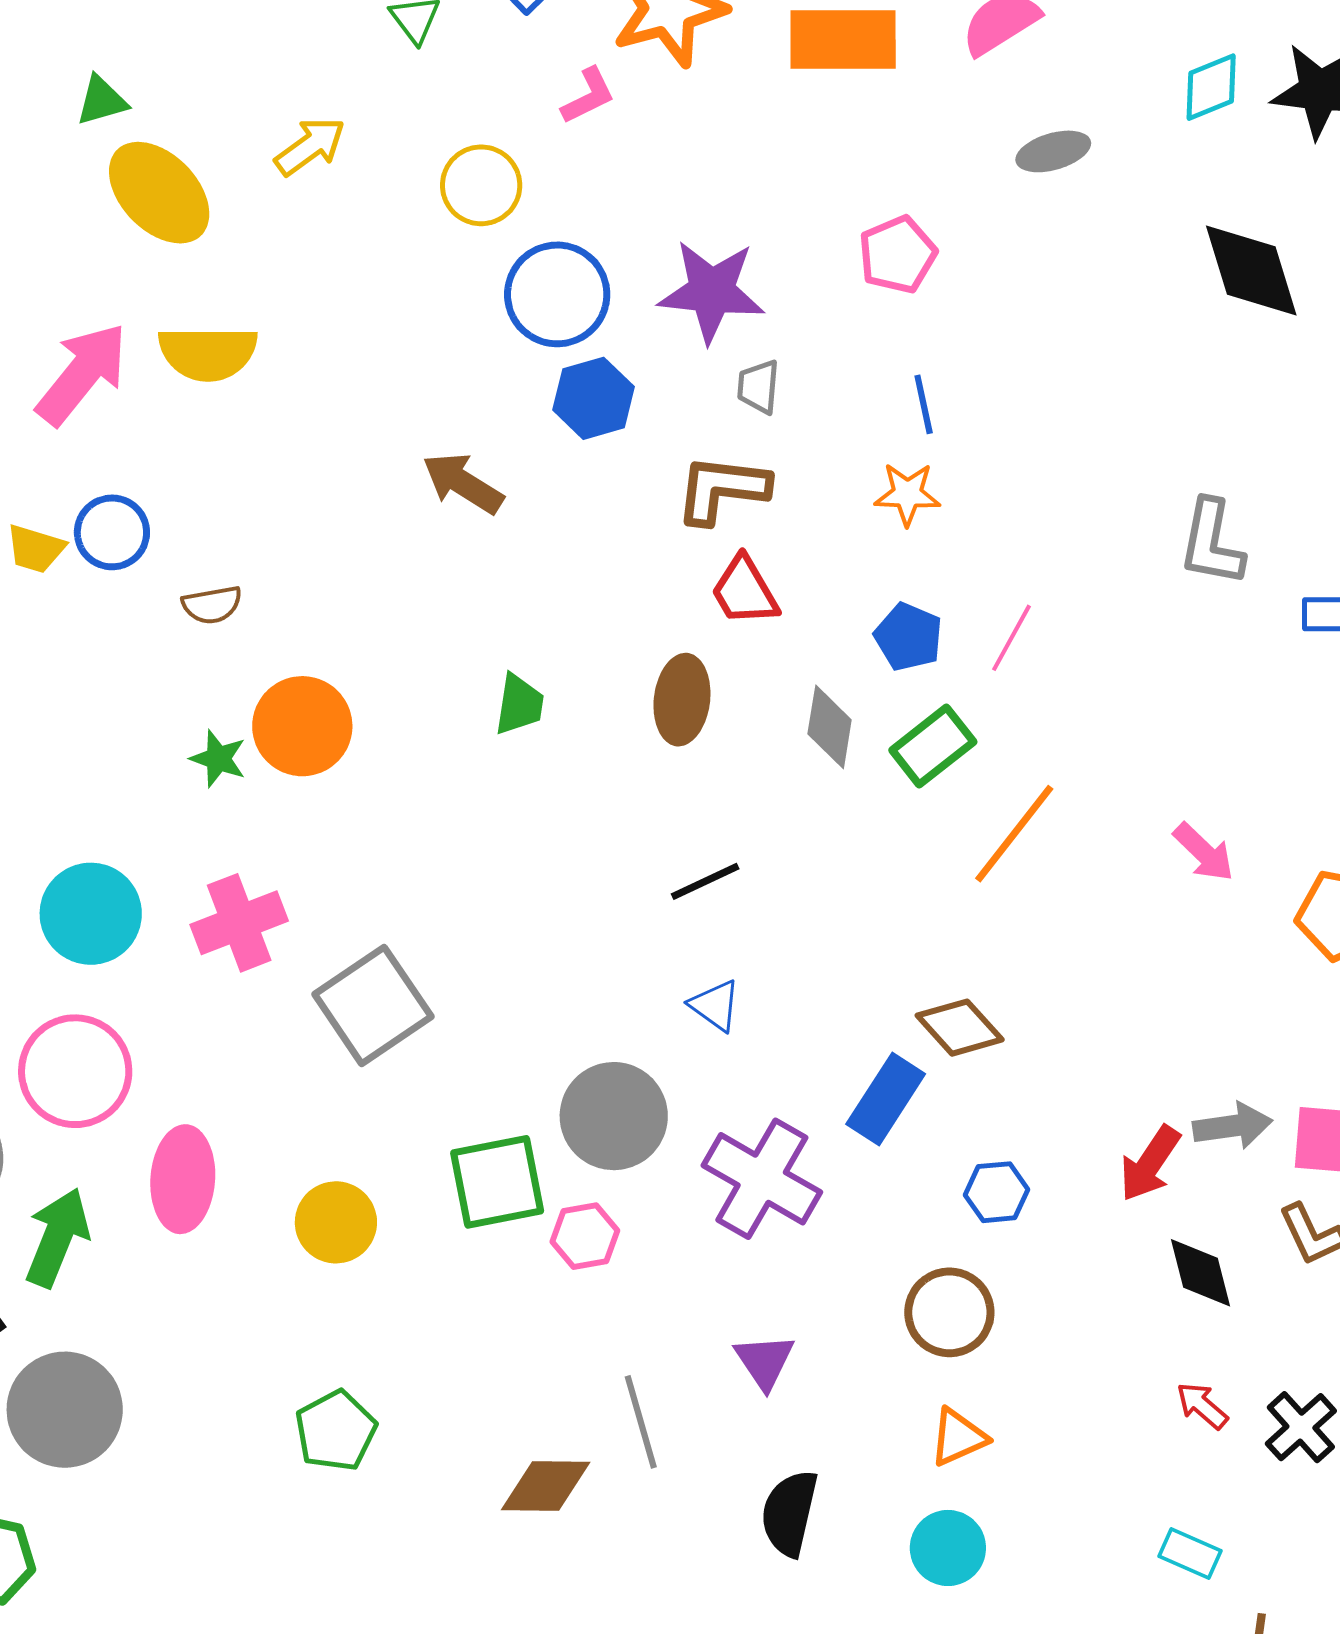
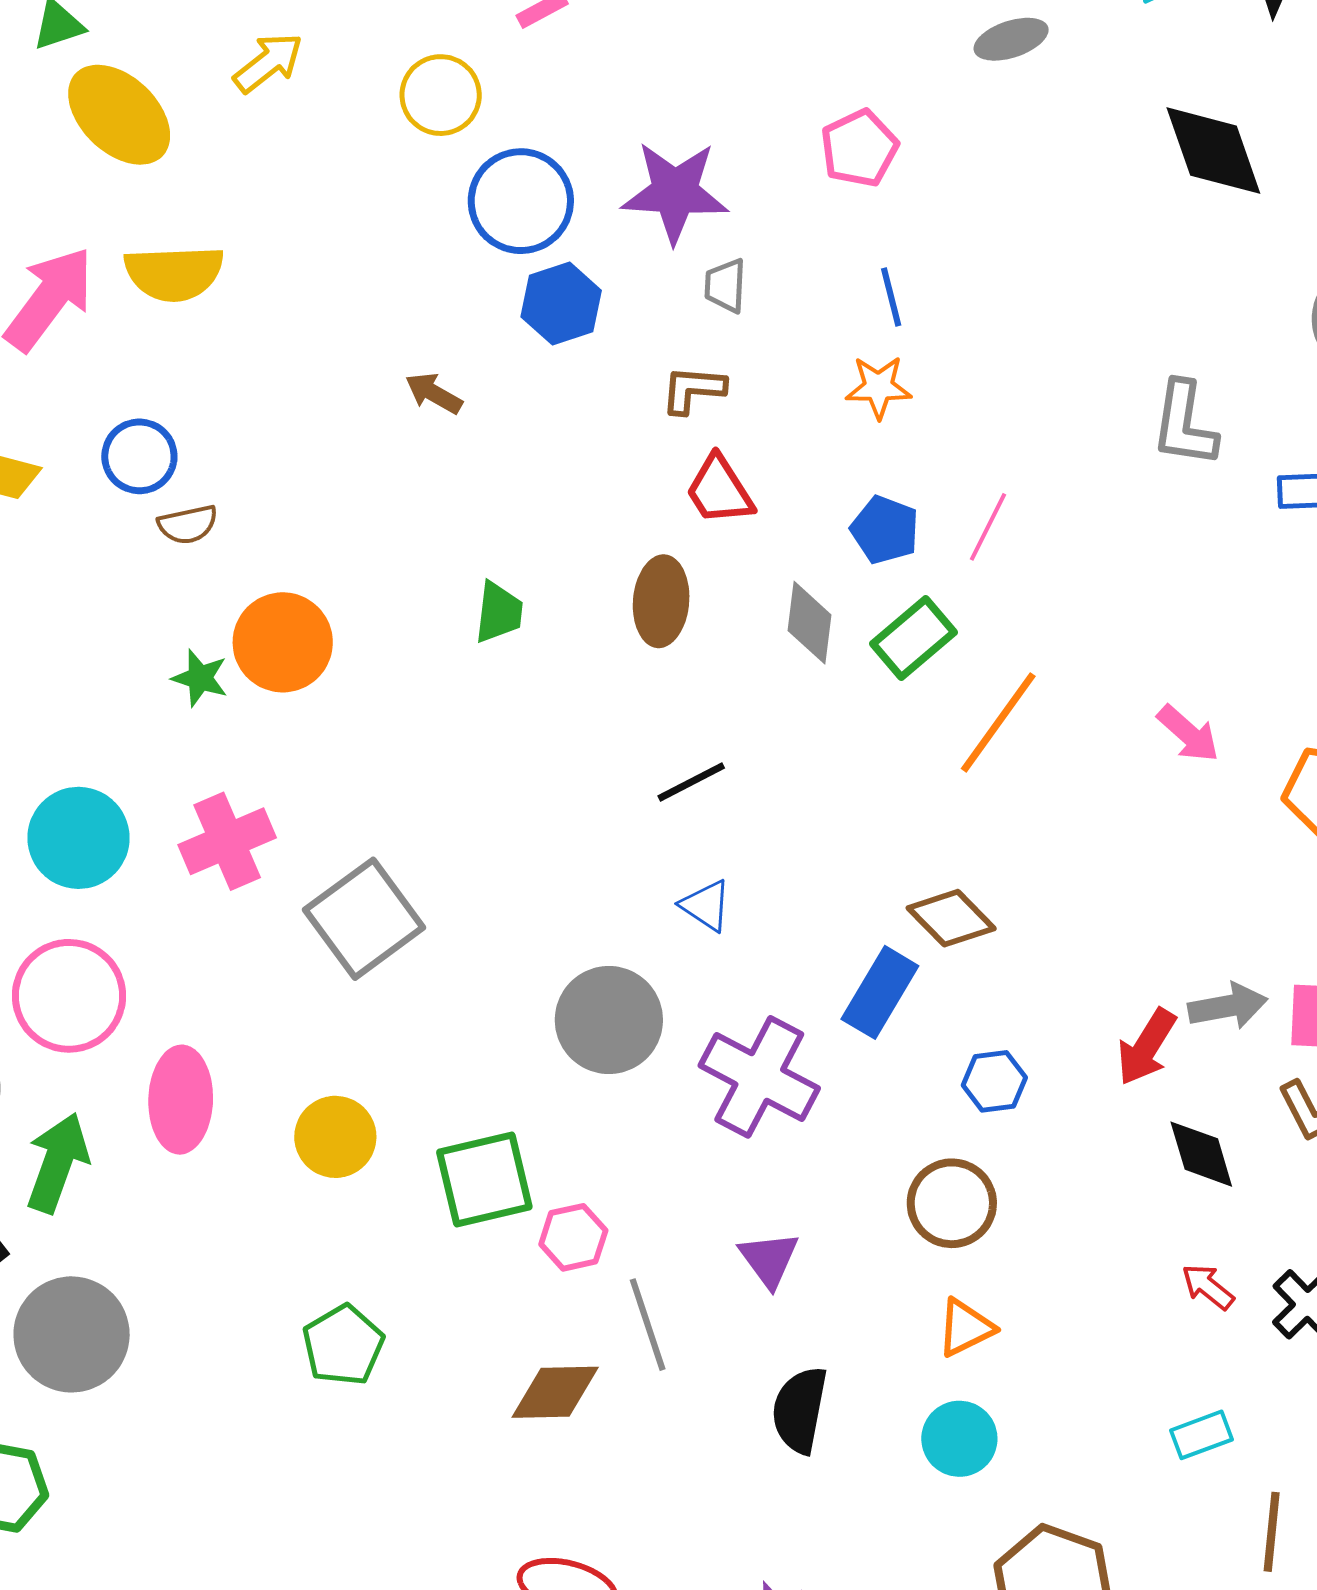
brown arrow: (463, 483) -> (434, 393), size x0.7
brown L-shape: (722, 489) -> (693, 390), size x0.7
blue circle: (112, 532) -> (139, 456), moved
green square: (497, 1182) -> (484, 1180), moved
pink hexagon: (585, 1236) -> (573, 1237), moved
cyan rectangle: (1190, 1553) -> (1202, 1435), turned -42

